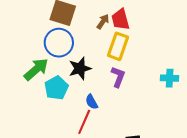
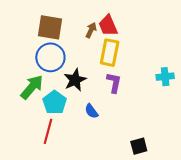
red line: (84, 122) -> (48, 131), moved

